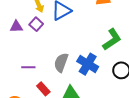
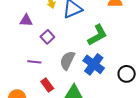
purple square: (36, 24) -> (47, 37), moved
green L-shape: (112, 40) -> (97, 35), moved

